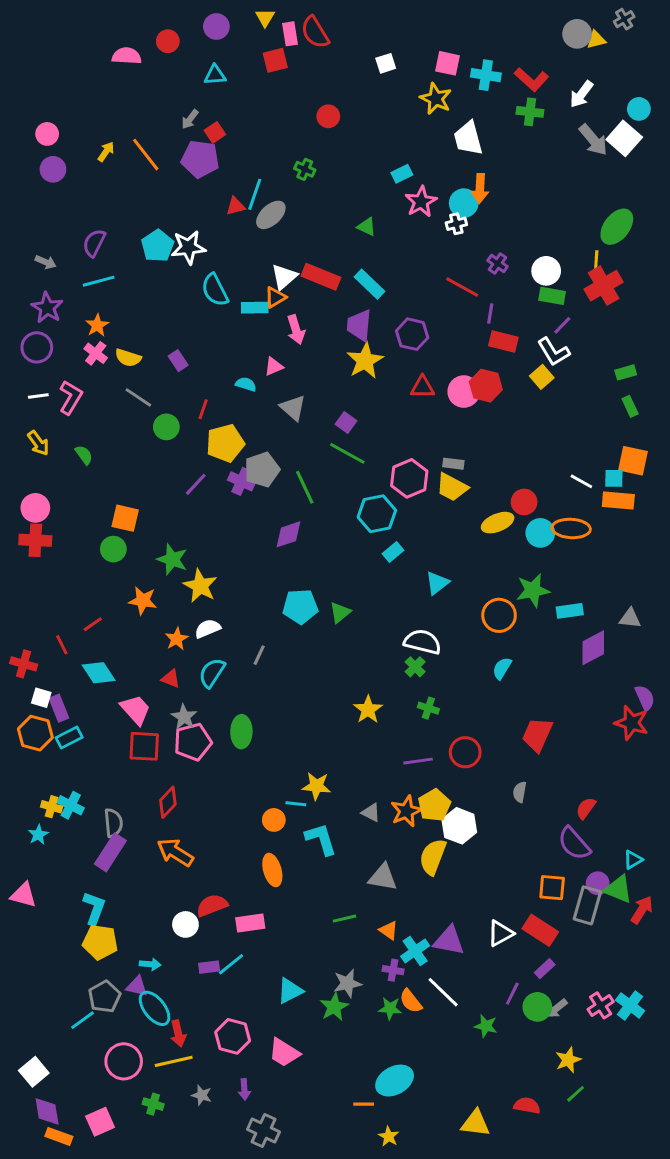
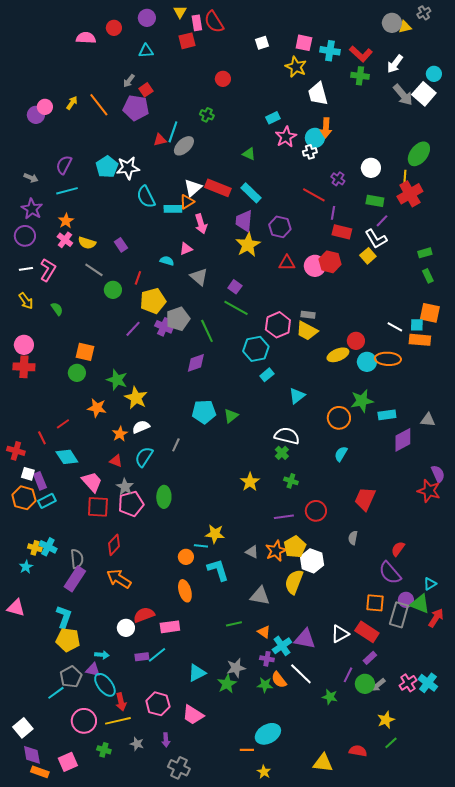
pink circle: (47, 134) -> (45, 107), moved
white circle: (546, 271) -> (371, 168), moved

